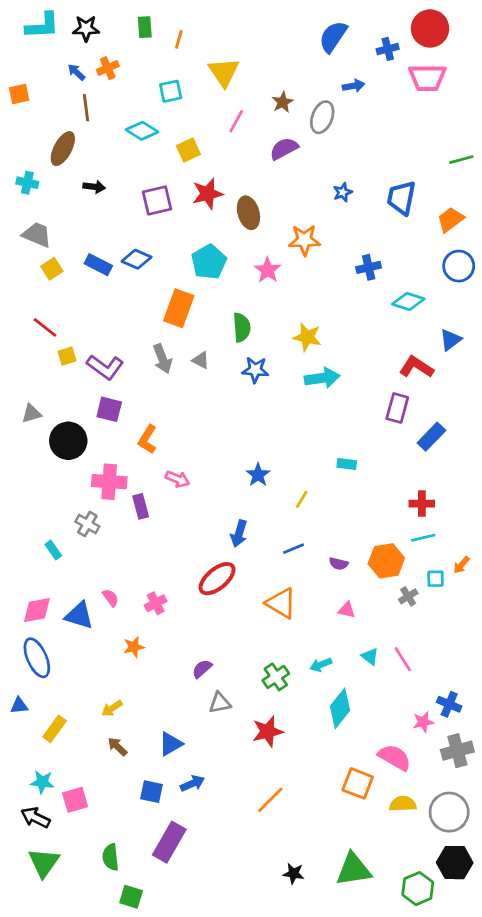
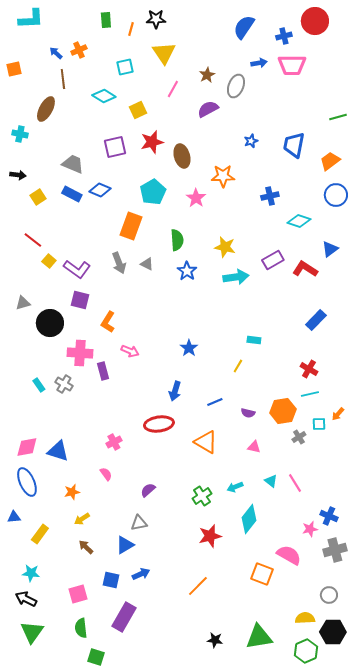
black star: (86, 28) -> (156, 19), moved
pink trapezoid: (427, 78) -> (292, 65), moved
black arrow: (94, 187) -> (18, 175), moved
gray trapezoid: (37, 235) -> (73, 164), moved
yellow square: (67, 356) -> (49, 261), turned -32
blue star: (255, 370) -> (187, 271), turned 30
purple rectangle: (397, 408) -> (273, 260), moved, turned 45
yellow line: (302, 499) -> (238, 366), moved
red cross: (422, 504) -> (309, 369), turned 30
cyan rectangle: (53, 550) -> (39, 385), moved
red ellipse: (217, 579) -> (159, 424), turned 32
pink semicircle: (111, 598) -> (106, 474), moved
orange star: (134, 647) -> (72, 492), moved
gray triangle: (220, 703) -> (139, 523), moved
red star: (268, 732) -> (210, 536), moved
pink square: (75, 800) -> (78, 594), moved
yellow semicircle: (403, 804) -> (305, 618), moved
gray circle: (449, 812) -> (329, 595), size x0.6

